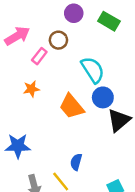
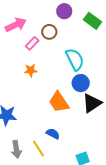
orange star: (31, 89) -> (31, 70), moved
orange trapezoid: (72, 106) -> (59, 102), moved
blue semicircle: (76, 162) -> (53, 134), turned 96

